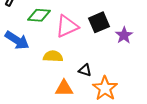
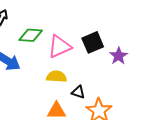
yellow semicircle: (53, 56) -> (56, 77), moved

